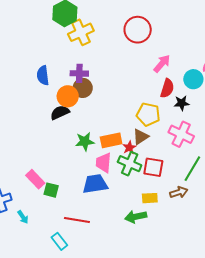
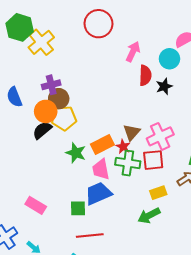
yellow pentagon: (148, 114) -> (64, 118), moved
pink cross: (181, 134) -> (160, 136), moved, turned -35
green star: (85, 141) -> (76, 153), turned -30
green square: (51, 190) -> (78, 208), moved

